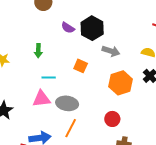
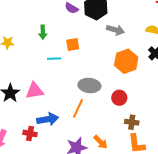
orange square: (81, 66) -> (73, 44), moved, turned -32
pink triangle: (42, 99) -> (35, 91), moved
gray ellipse: (67, 103) -> (89, 85), moved

